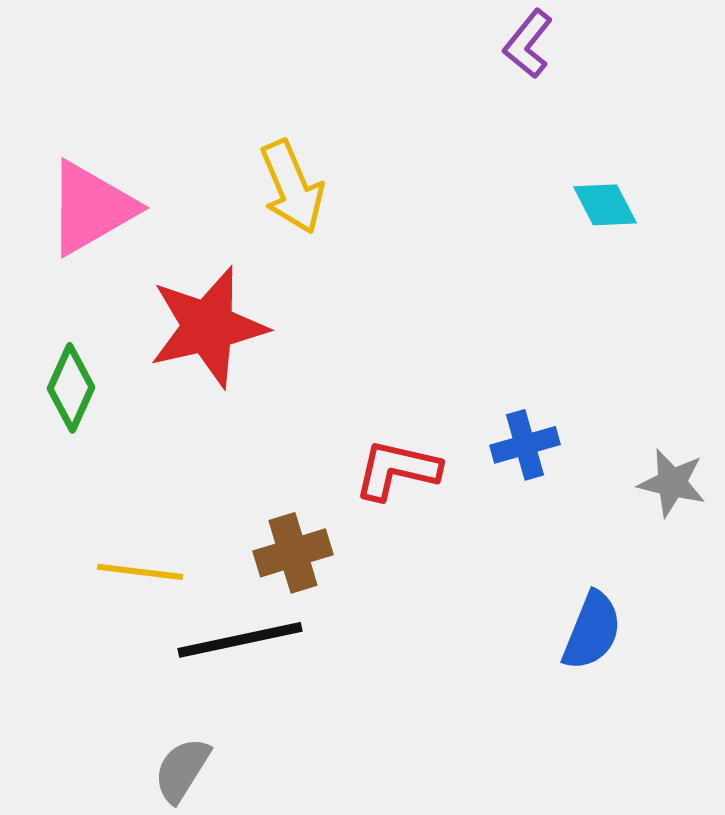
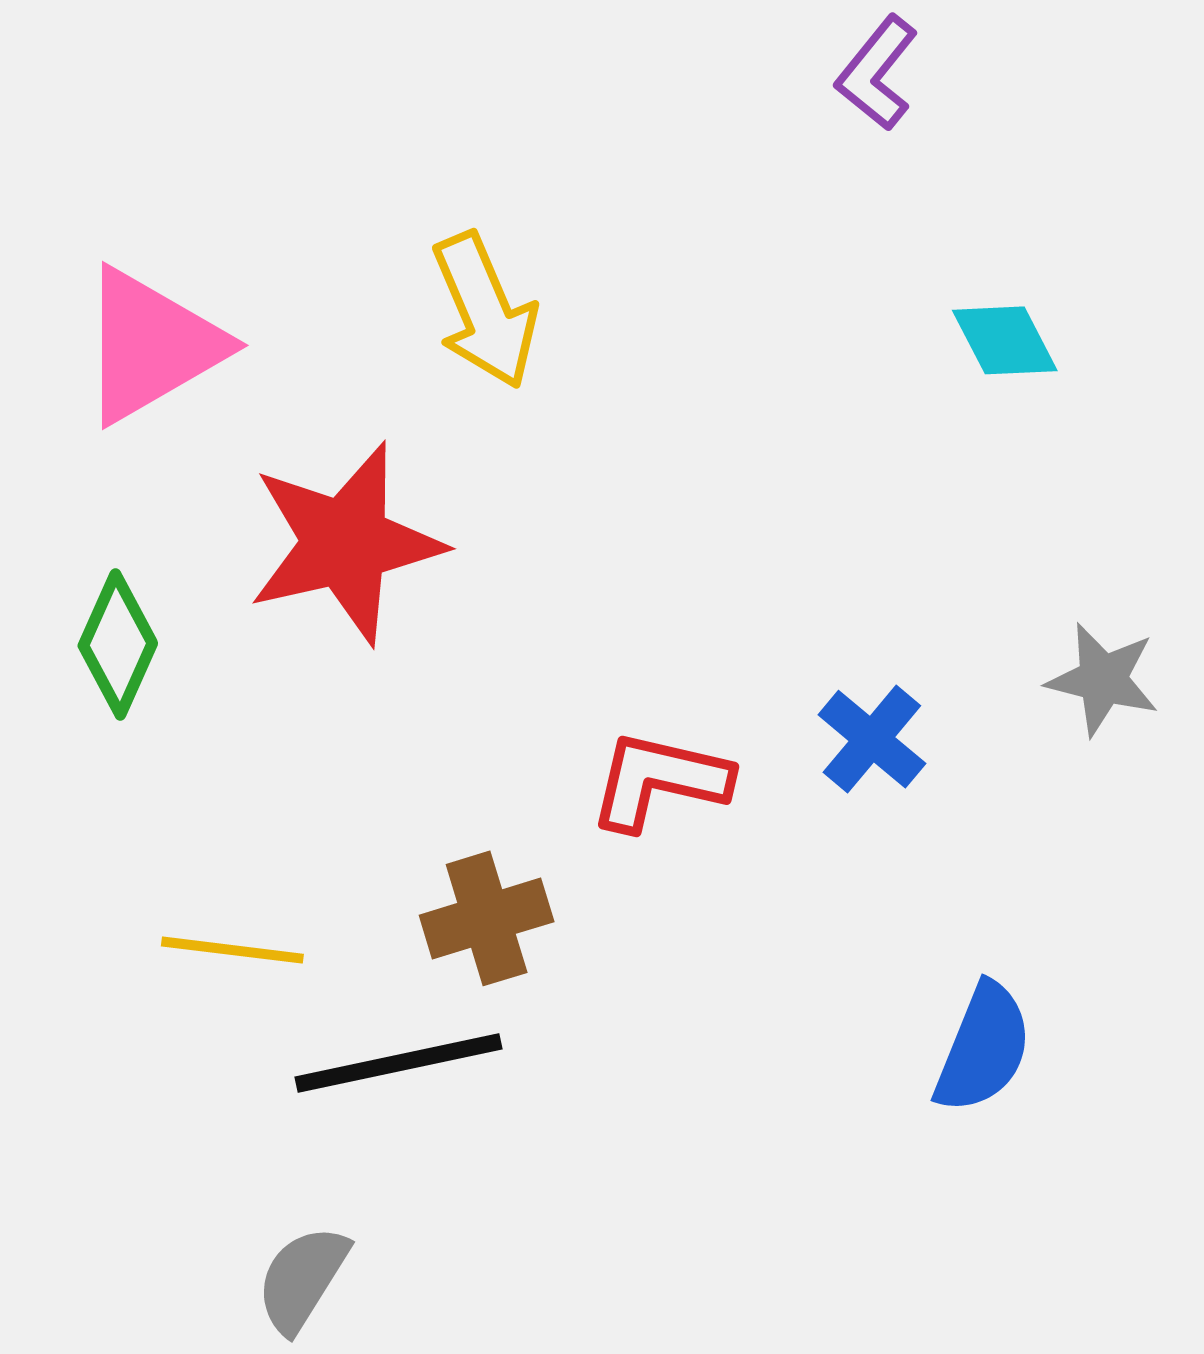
blue cross: (525, 445) -> (872, 739), turned -34
gray star: (672, 483) -> (1103, 679), moved

